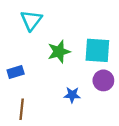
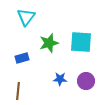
blue rectangle: (16, 72) -> (22, 58), moved
purple circle: (103, 80) -> (86, 81), moved

